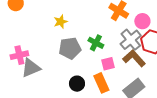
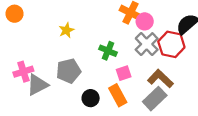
pink circle: (142, 21) -> (145, 21), moved
gray pentagon: (70, 48) -> (69, 71), moved
brown L-shape: (134, 58) -> (160, 79), moved

